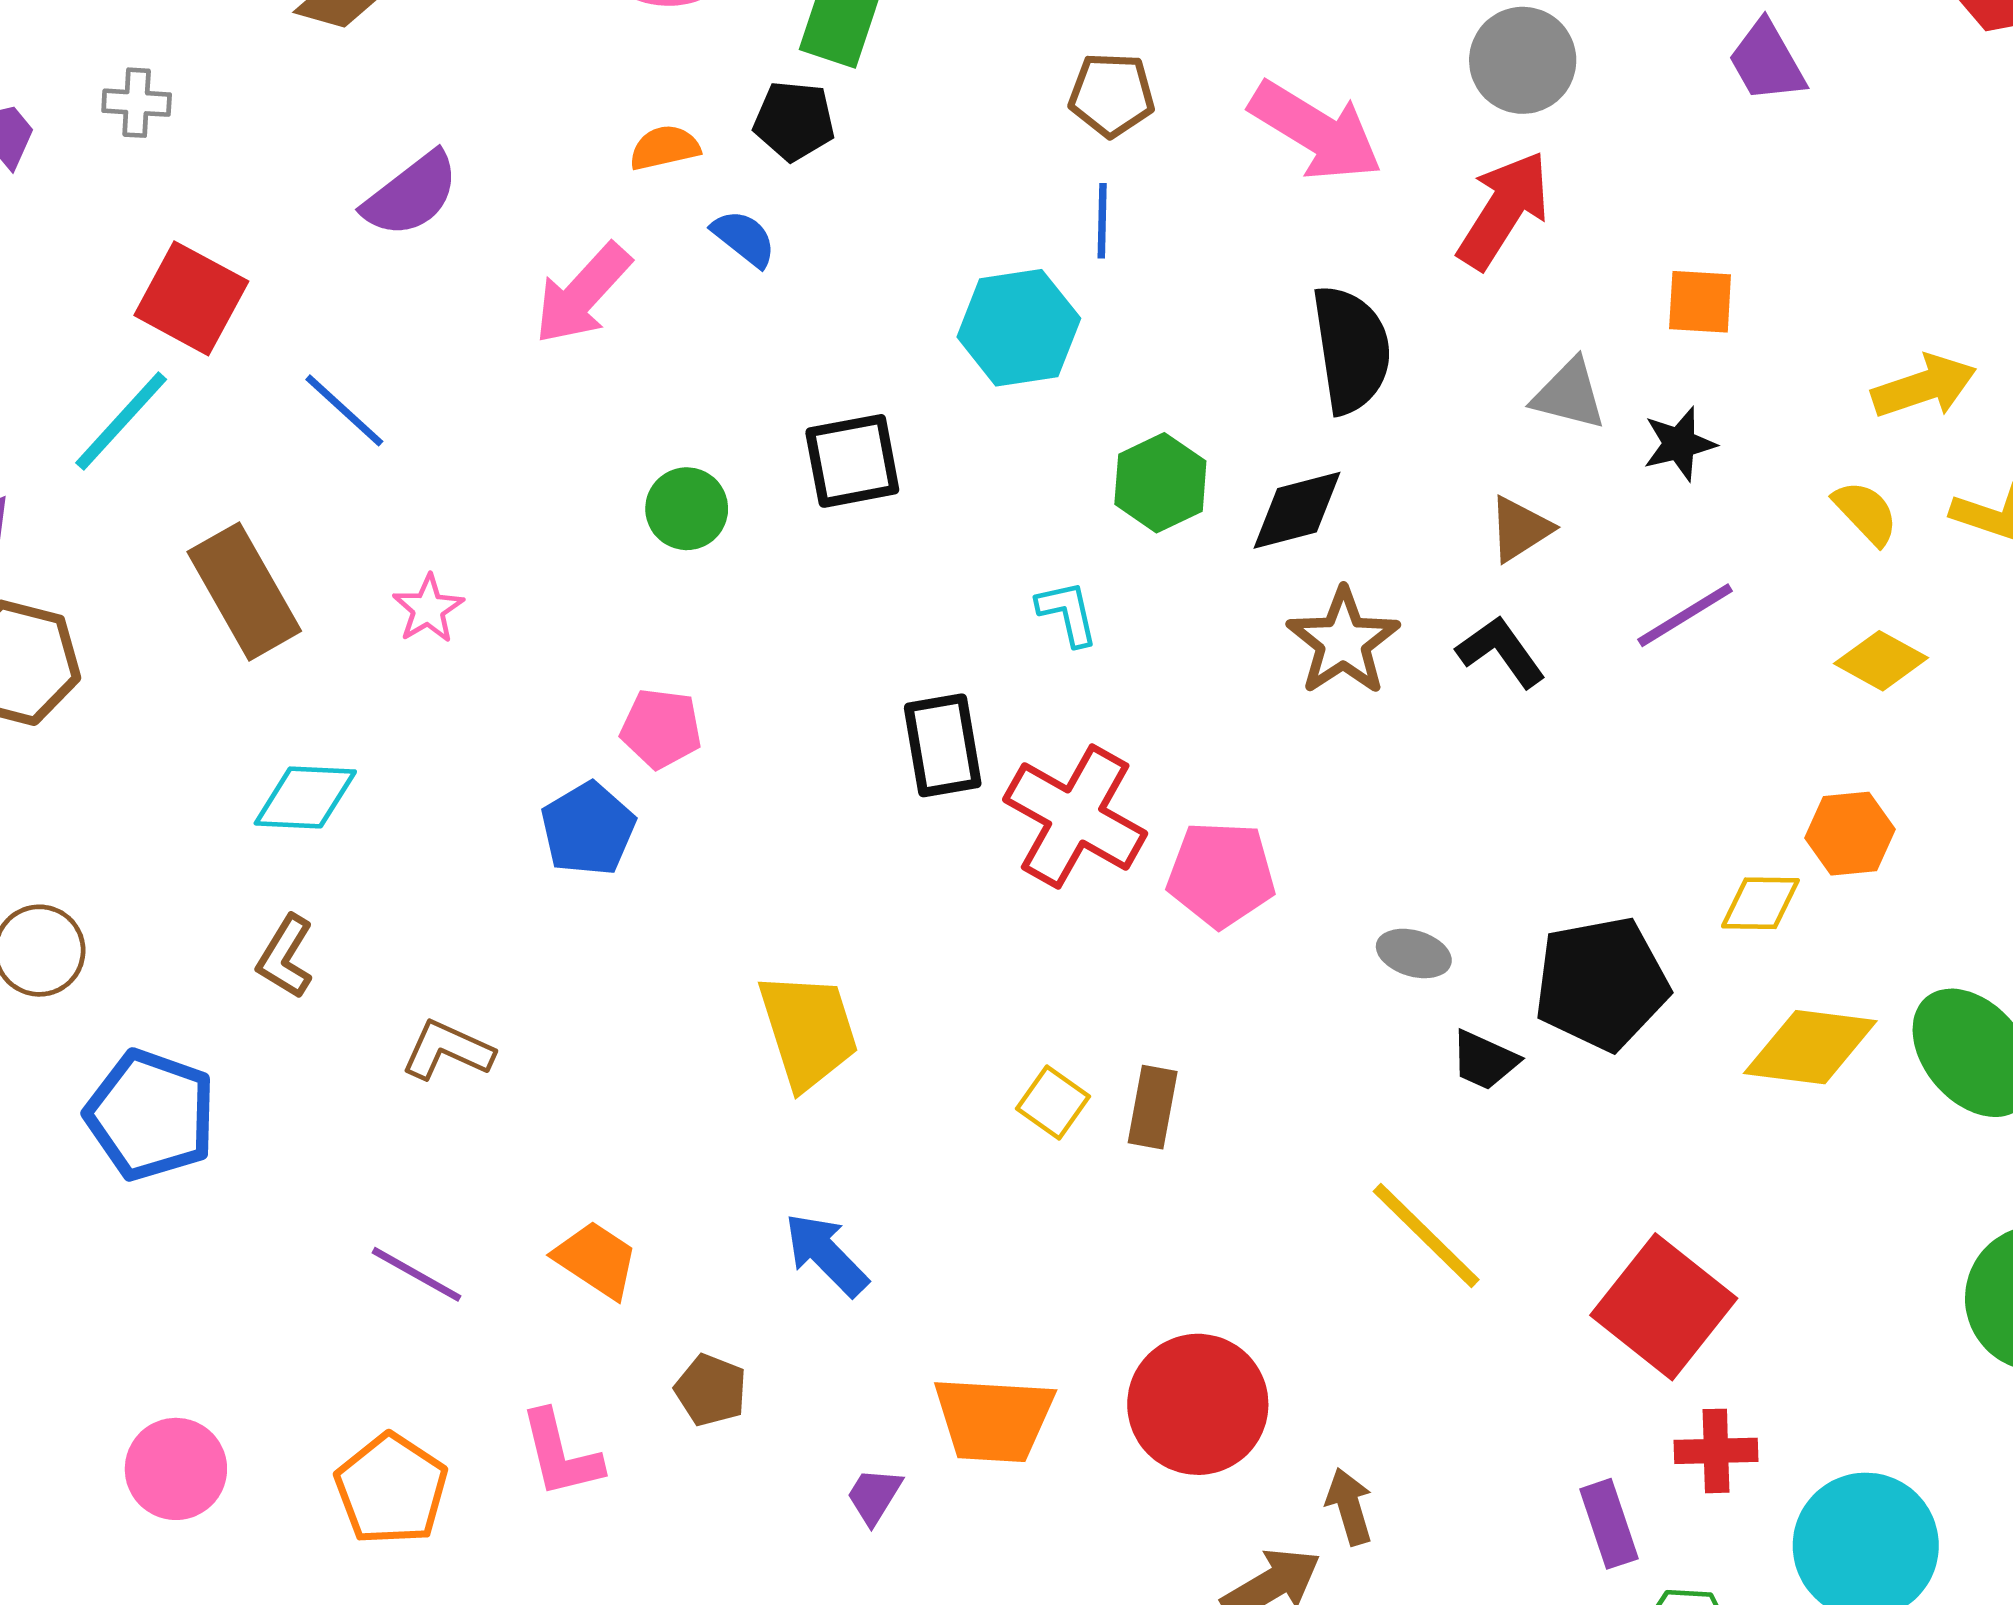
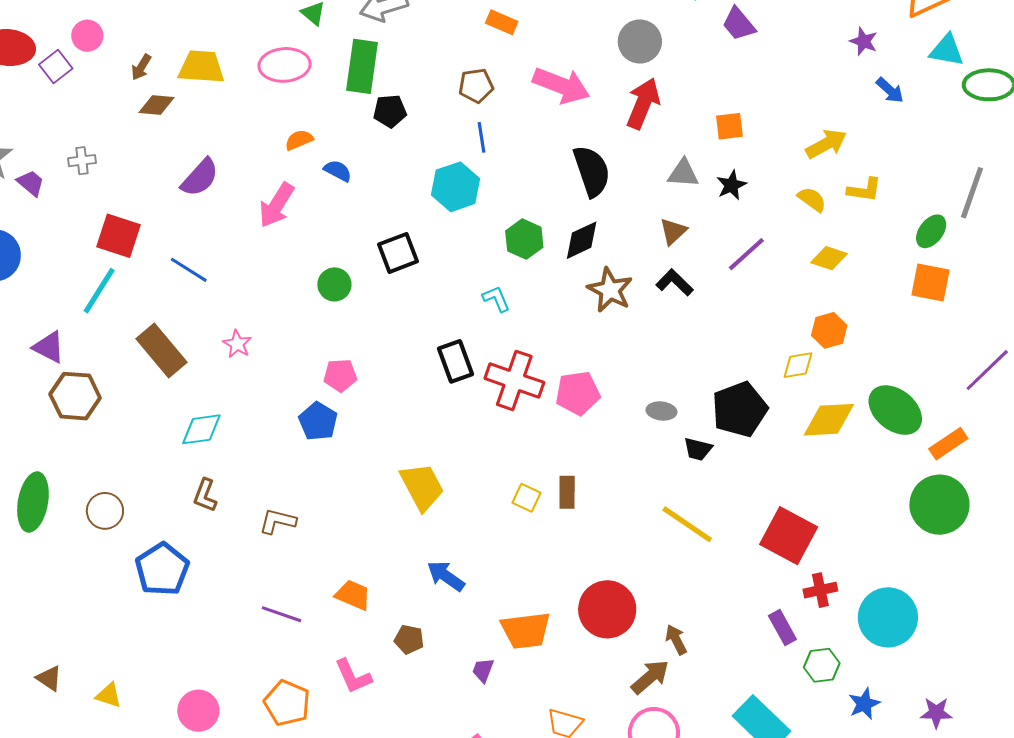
black pentagon: (794, 121) -> (390, 111), moved
blue pentagon: (151, 1115) -> (162, 569), turned 30

